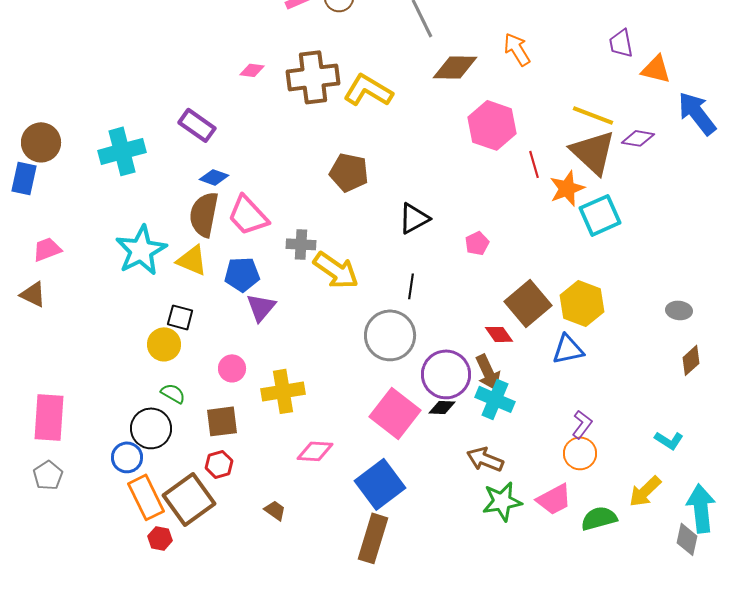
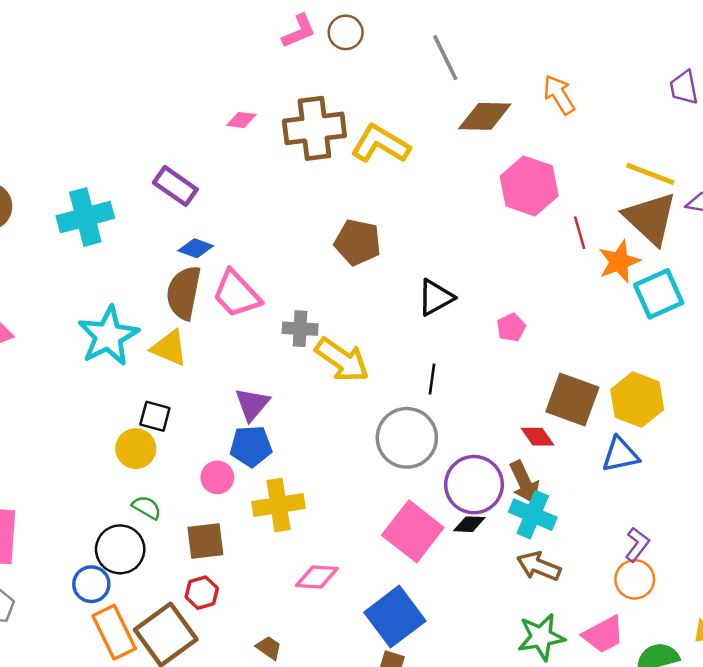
blue pentagon: (242, 274) -> (251, 446), moved
brown square: (528, 303) -> (572, 399), turned -30
brown arrow: (485, 459) -> (539, 566), moved

